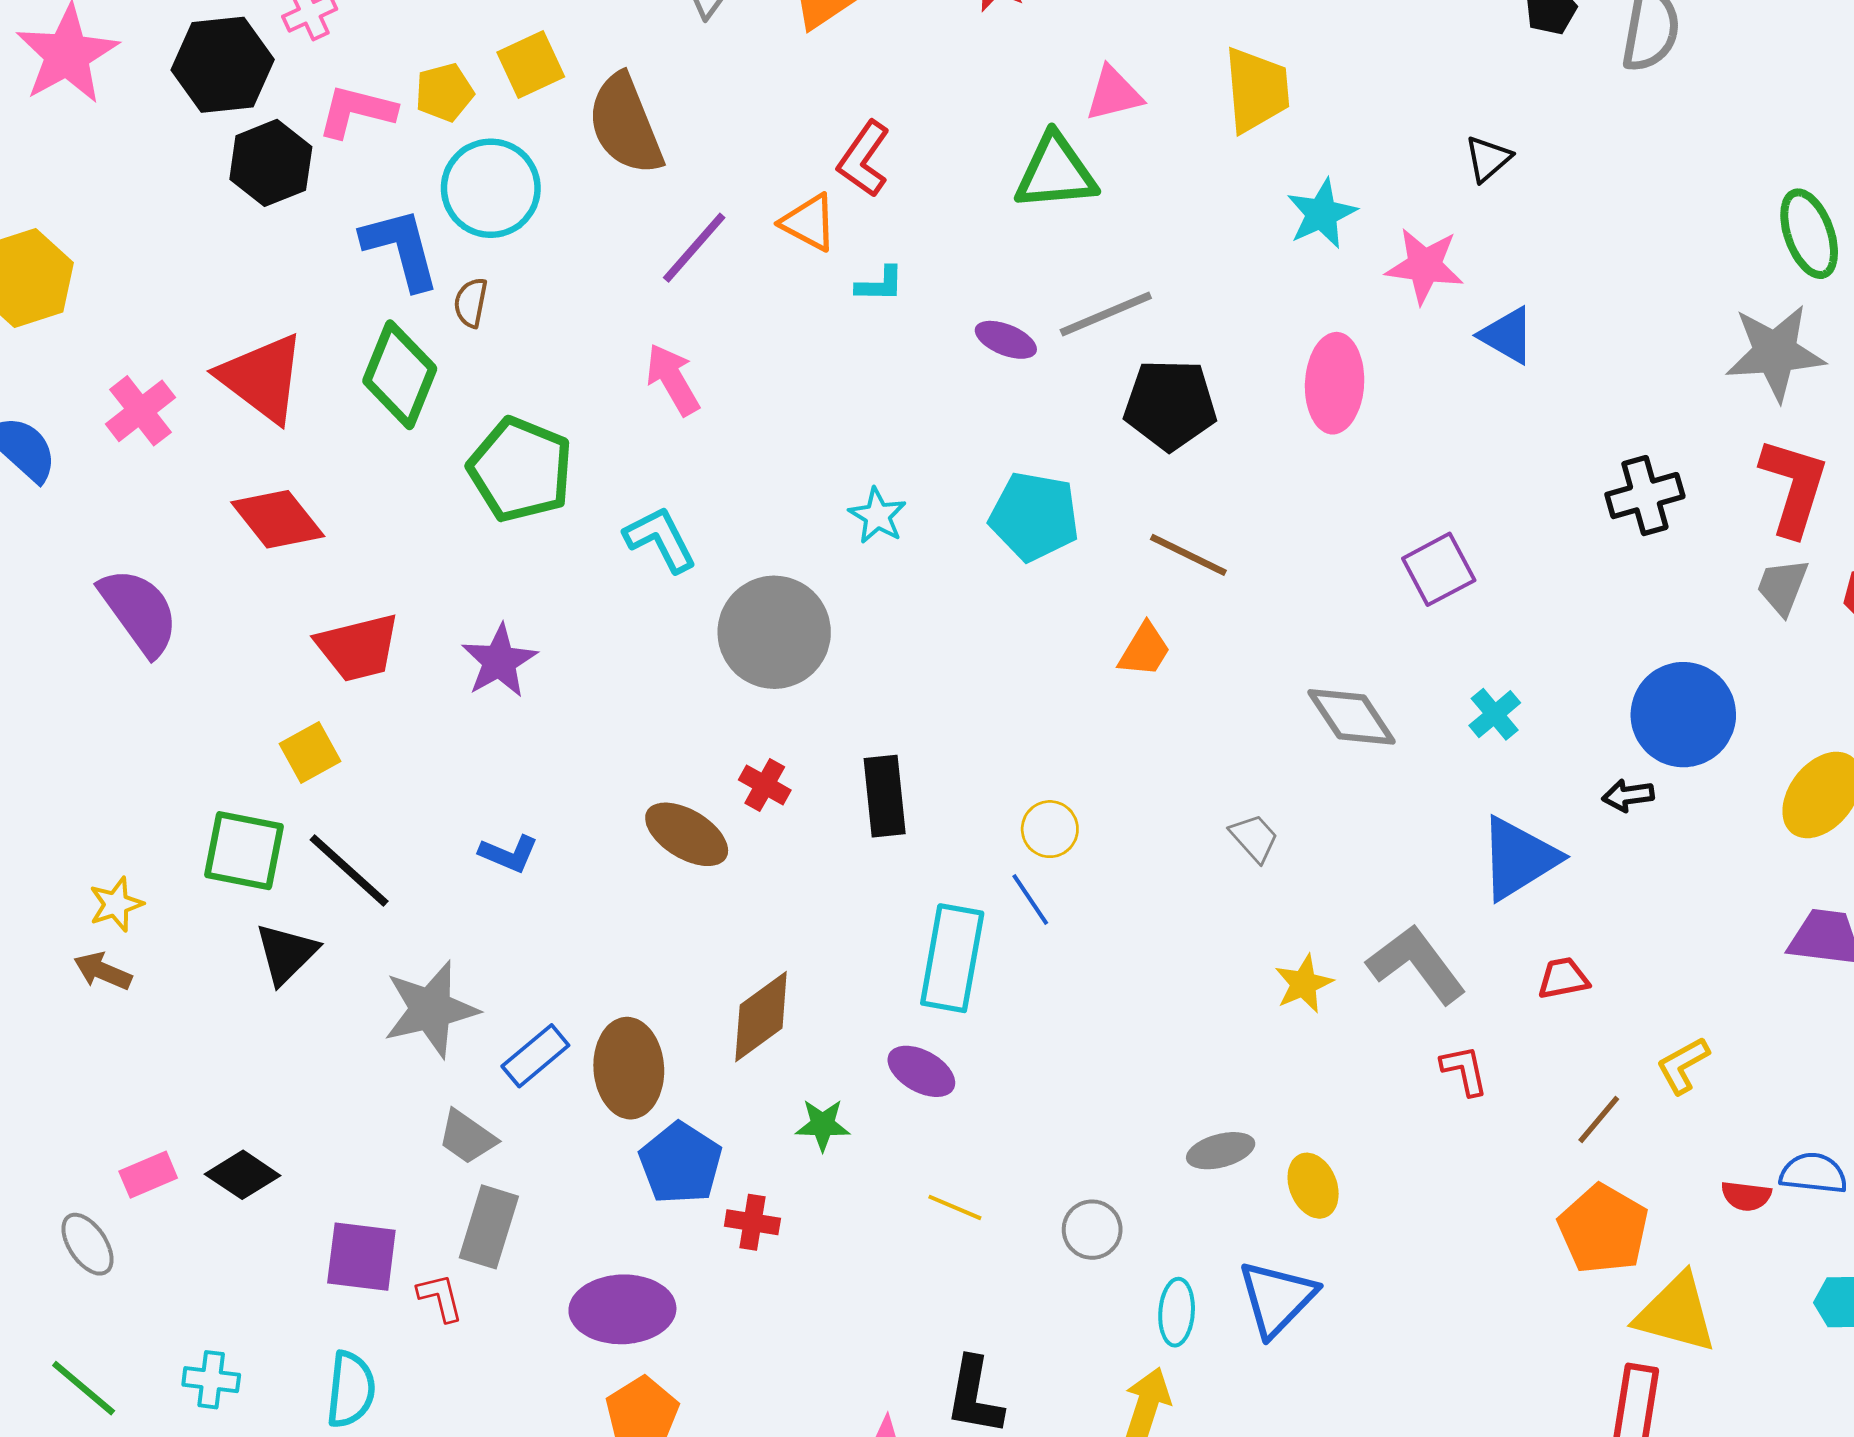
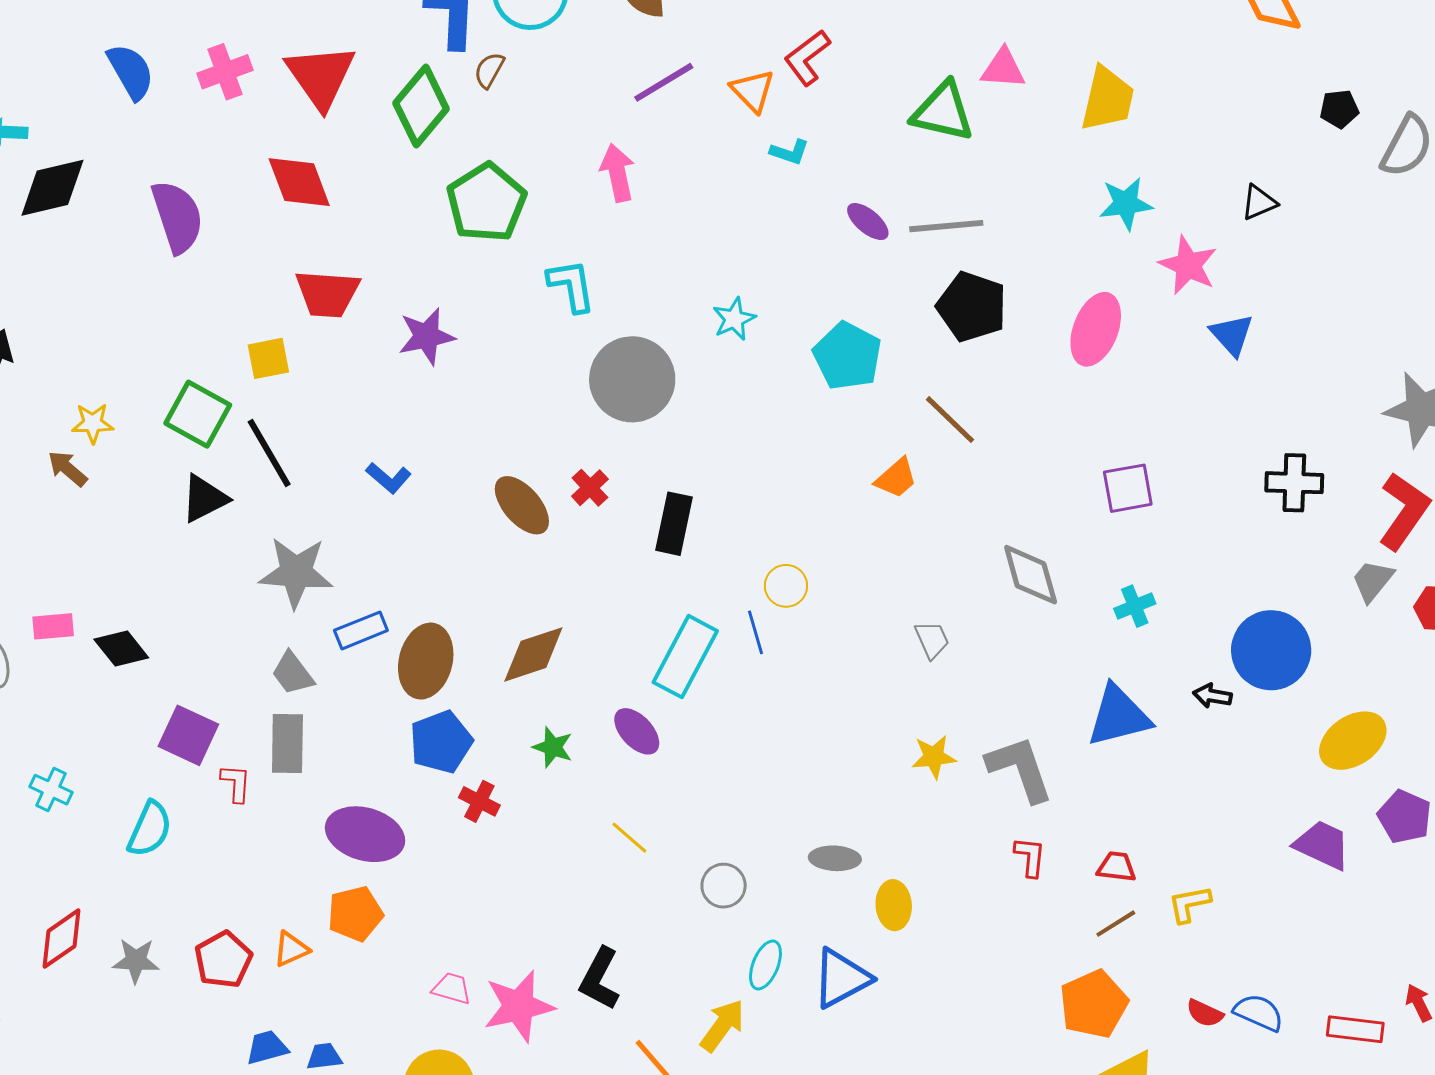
red trapezoid: (1563, 978) -> (1117, 867), moved
gray rectangle: (489, 1227) -> (287, 743), turned -34

